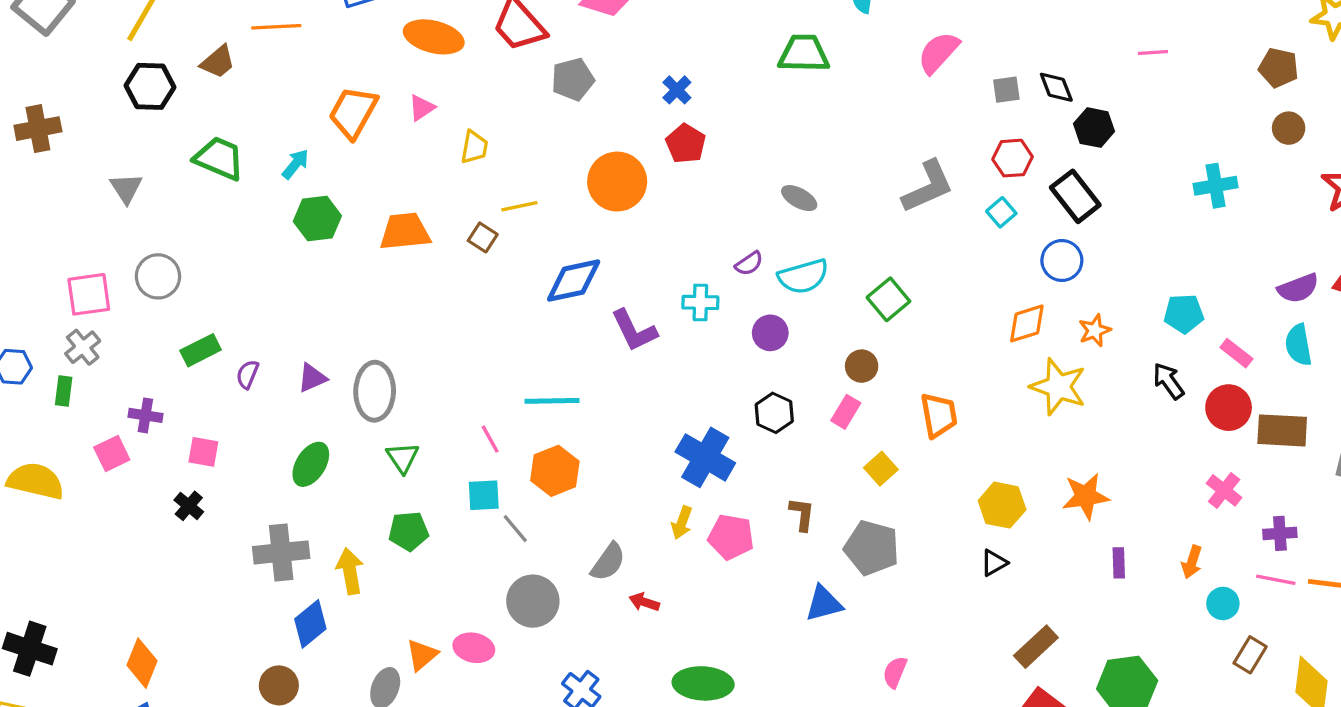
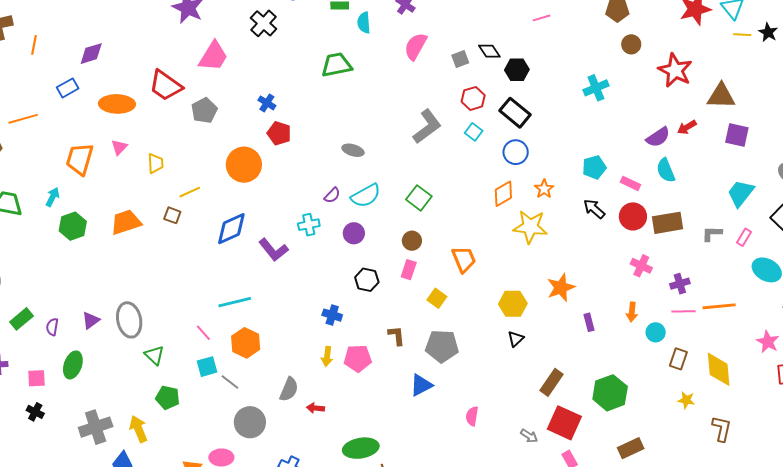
blue cross: (705, 457) -> (332, 315), size x0.6
green ellipse: (311, 464) -> (73, 365), moved
green pentagon: (409, 531) -> (168, 398), turned 30

